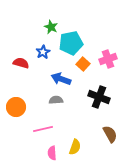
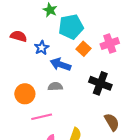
blue star: (43, 52) -> (42, 48), moved
red semicircle: (21, 63) -> (19, 36), moved
orange circle: (16, 107) -> (25, 94), moved

